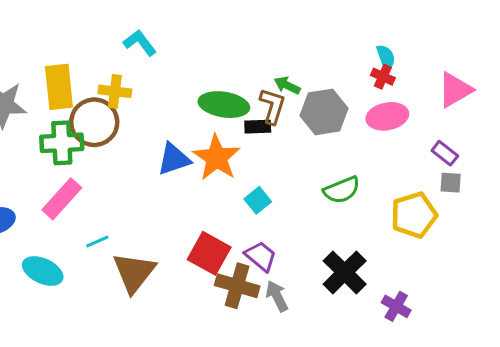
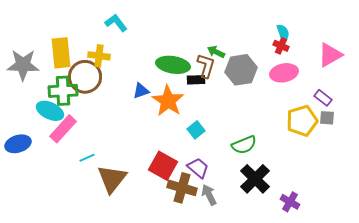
blue triangle: (174, 159) -> (141, 91), moved, size x0.7
green semicircle: (342, 190) -> (244, 145), moved
yellow pentagon: (414, 215) -> (302, 121), moved
cyan ellipse: (43, 271) -> (50, 111), moved

